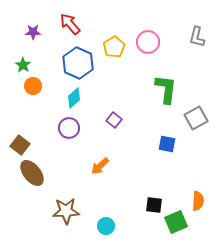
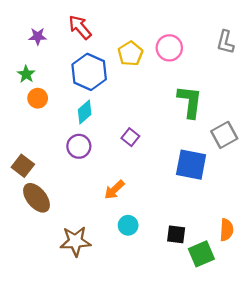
blue square: (167, 144) -> (191, 165), size x1.6
cyan circle: (106, 226) -> (128, 225), moved

